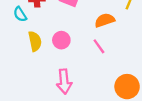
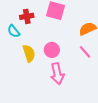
pink arrow: (64, 82) -> (57, 74), moved

